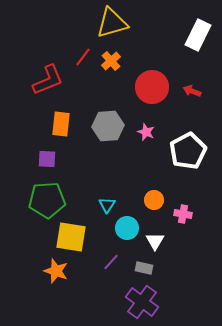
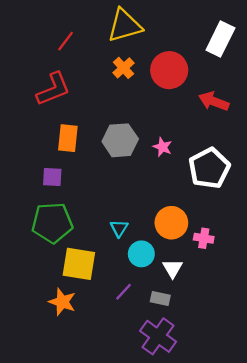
red line: (83, 57) -> (66, 41), moved
red circle: (152, 87) -> (169, 70), moved
red arrow: (192, 91) -> (214, 101), size x1.5
orange circle: (154, 200) -> (171, 223), size x1.5

